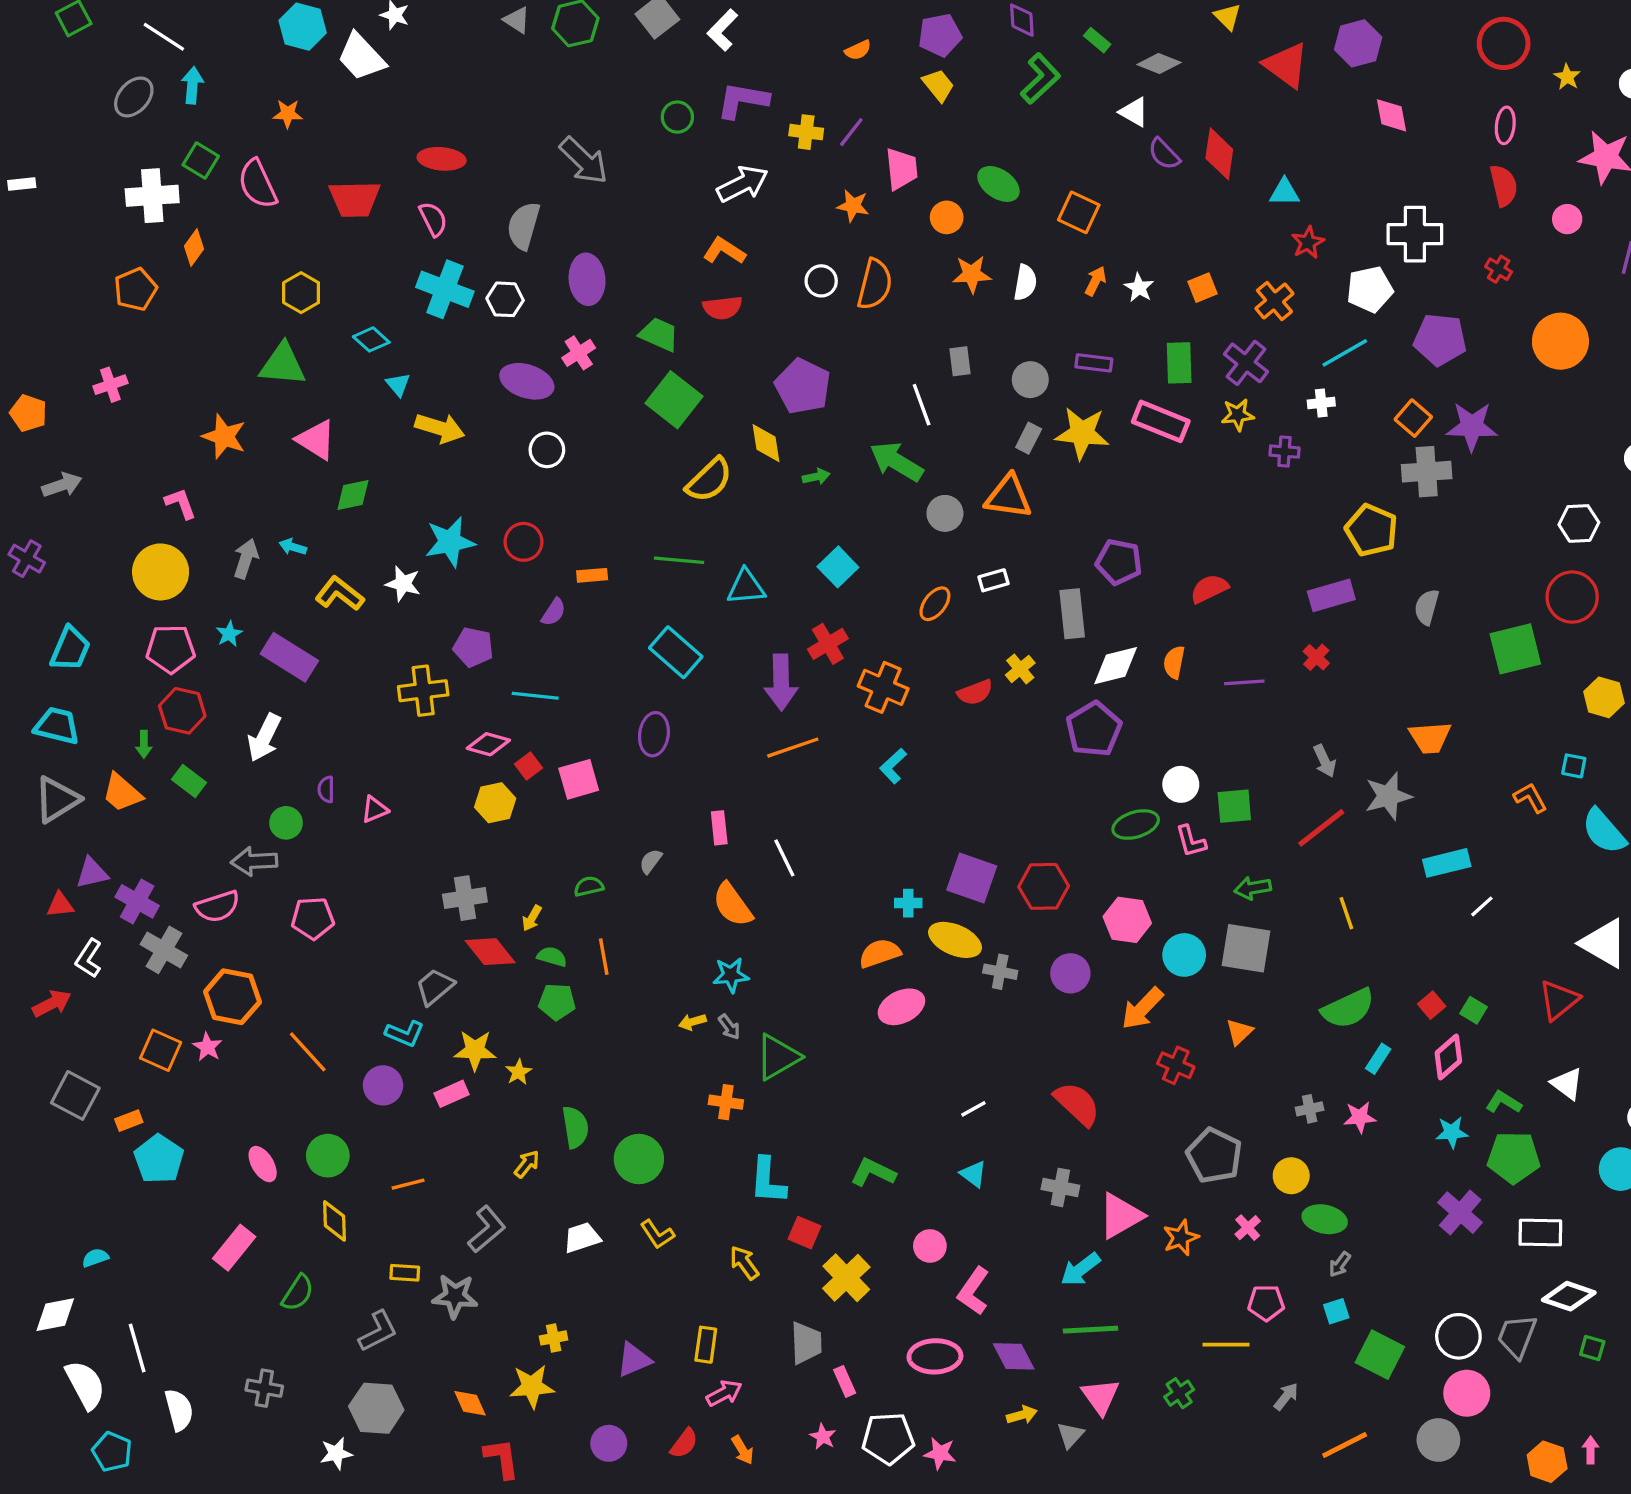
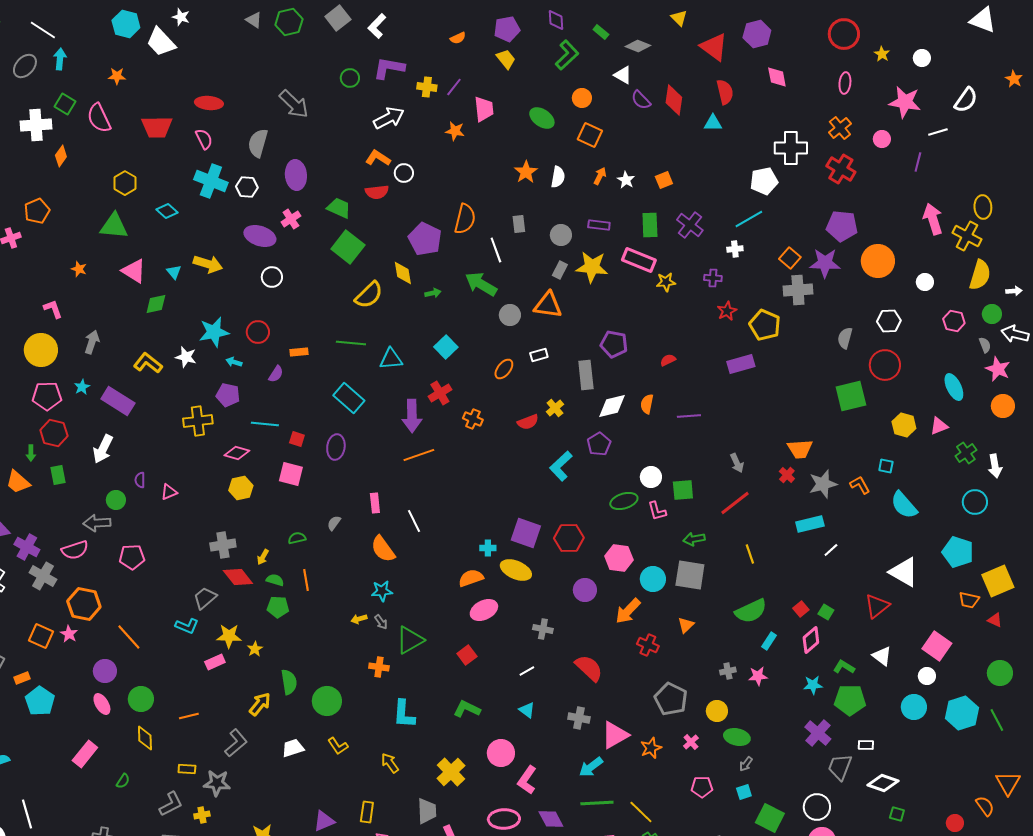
red semicircle: (1504, 186) -> (725, 92), moved
orange circle: (947, 217) -> (582, 98), moved
red star: (1308, 242) -> (727, 311), moved
red cross: (1499, 269) -> (841, 169), size x1.8
orange star: (972, 274) -> (526, 172), turned -30
white circle: (821, 281) -> (404, 173), moved
orange semicircle: (875, 284) -> (465, 219), moved
orange pentagon: (135, 289) -> (37, 211), moved
orange cross: (1274, 301) -> (840, 128), moved
purple pentagon: (1440, 339) -> (842, 226), moved
orange circle: (1560, 341) -> (878, 261), moved
cyan triangle: (398, 385) -> (174, 272), moved
yellow star: (1238, 415) -> (666, 282), moved
orange star: (224, 436) -> (79, 269), size x0.6
cyan arrow: (293, 547) -> (234, 362), moved
red semicircle: (1209, 589) -> (668, 360), size x0.7
gray semicircle: (1427, 607) -> (845, 338), moved
red cross: (1316, 657) -> (787, 475), moved
orange cross: (883, 687) -> (473, 419), size x0.7
purple pentagon: (1094, 729) -> (599, 444), size x0.7
red square: (529, 766) -> (297, 439), moved, turned -35
cyan L-shape: (893, 766) -> (561, 466), moved, size x1.4
pink square: (579, 779) -> (291, 474), turned 30
green rectangle: (189, 781) -> (58, 475), turned 42
gray star: (1388, 796) -> (823, 484), moved
gray cross: (1000, 972) -> (543, 629), moved
purple circle: (383, 1085) -> (105, 671), moved
yellow arrow: (527, 1164) -> (260, 704), size x1.4
red square: (804, 1233) -> (467, 655), moved, turned 30
white rectangle: (1540, 1233) -> (866, 745), size x0.6
pink circle: (930, 1246) -> (501, 753), size x1.4
green semicircle: (298, 1293) -> (123, 781), size x0.7
gray trapezoid: (1517, 1336) -> (840, 767), moved
yellow cross: (554, 1338) -> (202, 815), moved
yellow line: (1226, 1345) -> (641, 812), moved, turned 44

